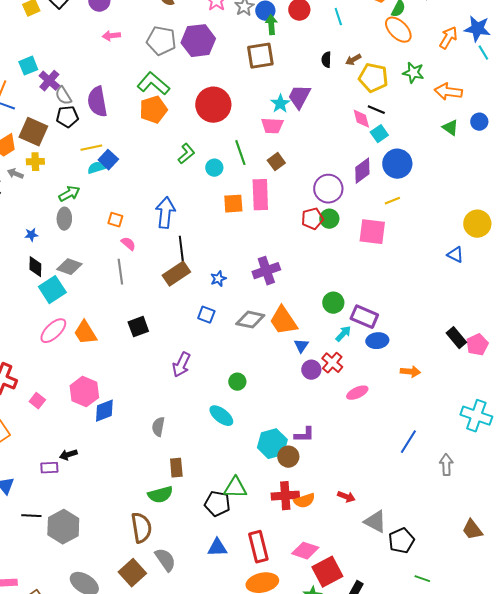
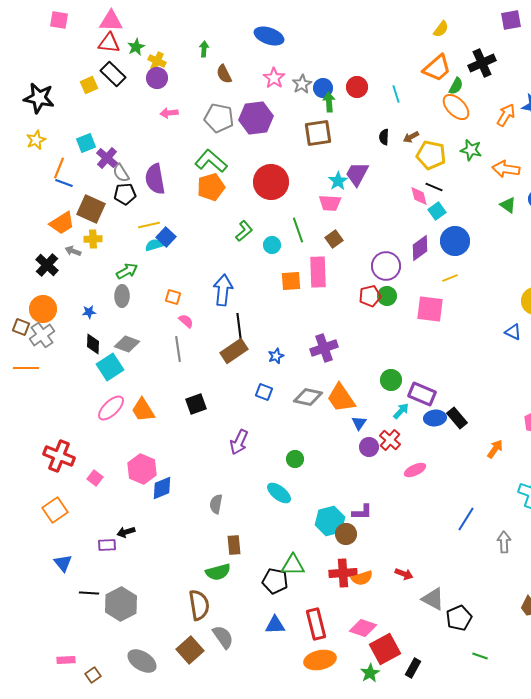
black rectangle: (456, 338) -> (457, 418), moved
orange arrow: (410, 372) -> (495, 449), moved, turned -60

